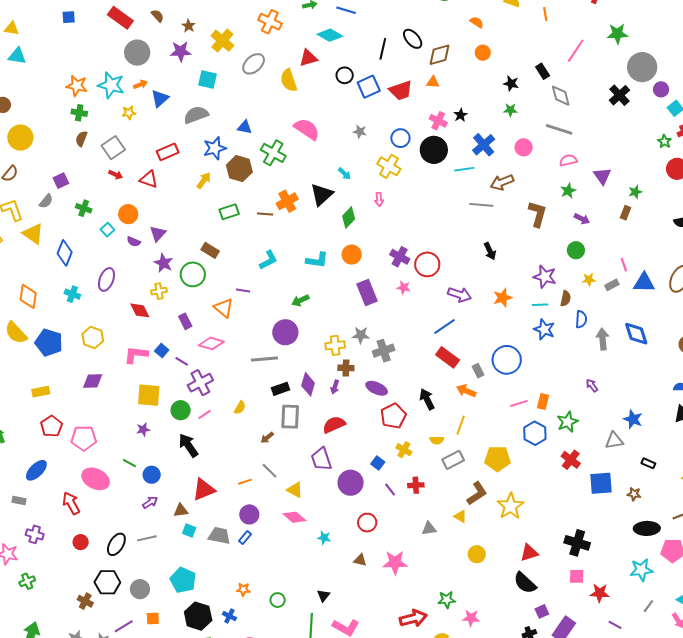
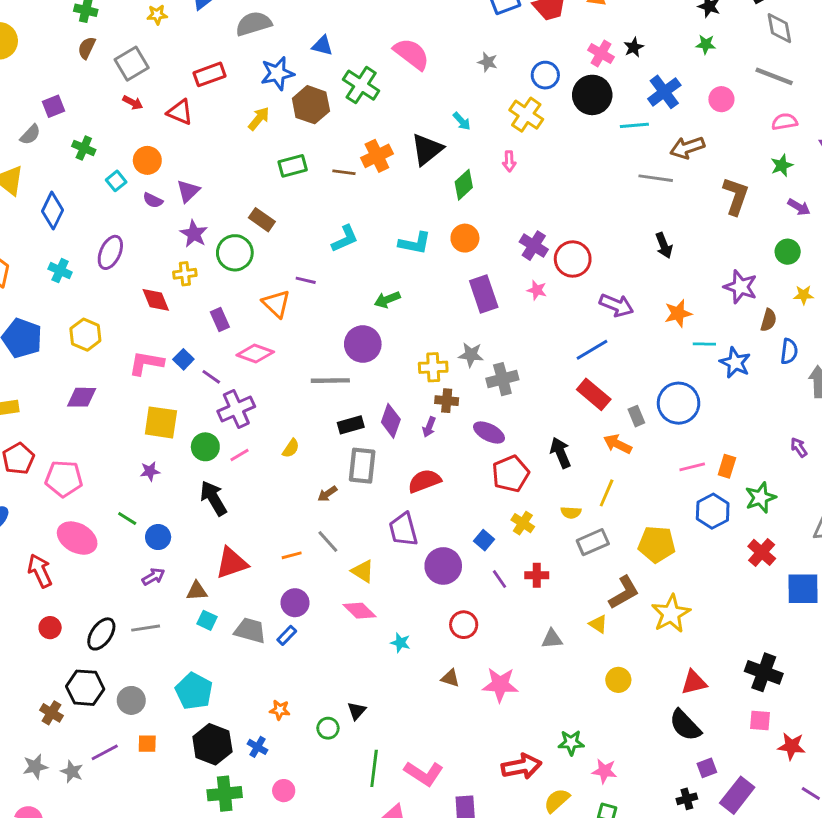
cyan line: (540, 305) -> (704, 344), moved
black triangle: (323, 596) -> (357, 711), moved

